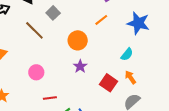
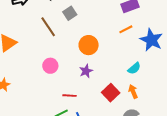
orange line: (101, 20) -> (126, 29), moved
pink circle: (36, 72) -> (50, 66), moved
red line: (50, 98) -> (69, 96), moved

